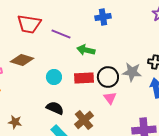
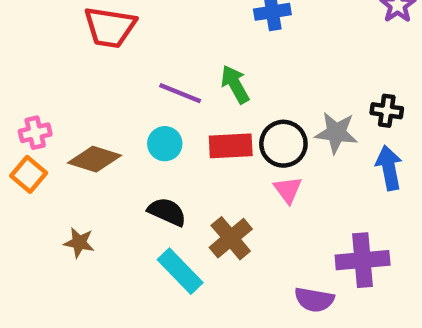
purple line: (61, 34) -> (180, 93), moved
green arrow: (86, 50) -> (235, 84), turned 48
brown diamond: (22, 60) -> (94, 159), moved

